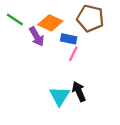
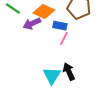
purple arrow: (37, 37) -> (32, 24), turned 96

